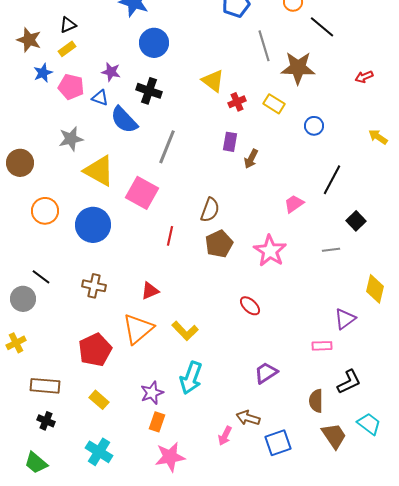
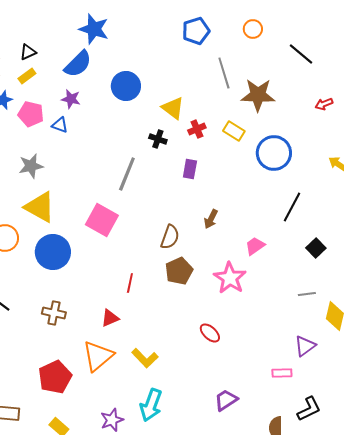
black line: (322, 27) -> (301, 54), moved
blue circle: (154, 43) -> (126, 86), moved
black cross: (149, 91) -> (158, 139), moved, size x0.7
blue semicircle: (124, 120) -> (78, 64), moved, turned -92
blue circle: (314, 126) -> (274, 153), size x1.8
brown arrow: (251, 159) -> (211, 219), moved
yellow triangle: (99, 171) -> (40, 207), moved
pink trapezoid: (294, 204) -> (255, 246), moved
red line: (170, 236) -> (130, 283), moved
gray line: (331, 250) -> (307, 294), moved

